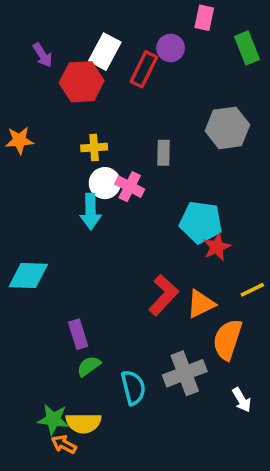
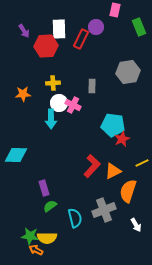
white rectangle: (105, 52) -> (59, 29), turned -30
orange star: (19, 140) -> (23, 94), moved

